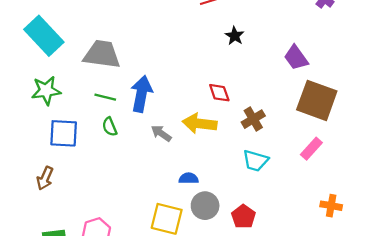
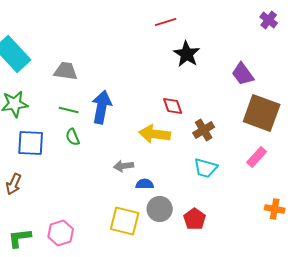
black star: (235, 36) -> (187, 54), size x1.5
gray trapezoid: (102, 54) -> (66, 71), size x0.7
gray arrow: (161, 133) -> (124, 166), moved, turned -42

